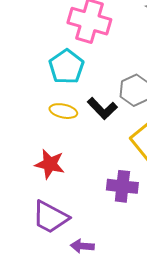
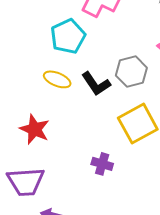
purple cross: (122, 186) -> (102, 164), size x0.7
purple trapezoid: (50, 217) -> (26, 182), turned -42

